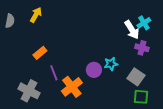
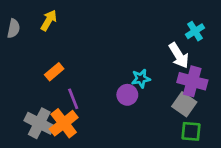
white arrow: (132, 30) -> (179, 56), moved
purple cross: (142, 48) -> (192, 81), moved, size x1.5
cyan star: (111, 64) -> (141, 79), moved
orange cross: (72, 87) -> (64, 123), moved

